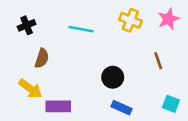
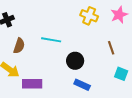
cyan line: (81, 29) -> (51, 40), moved
cyan square: (171, 104) -> (121, 74), moved

